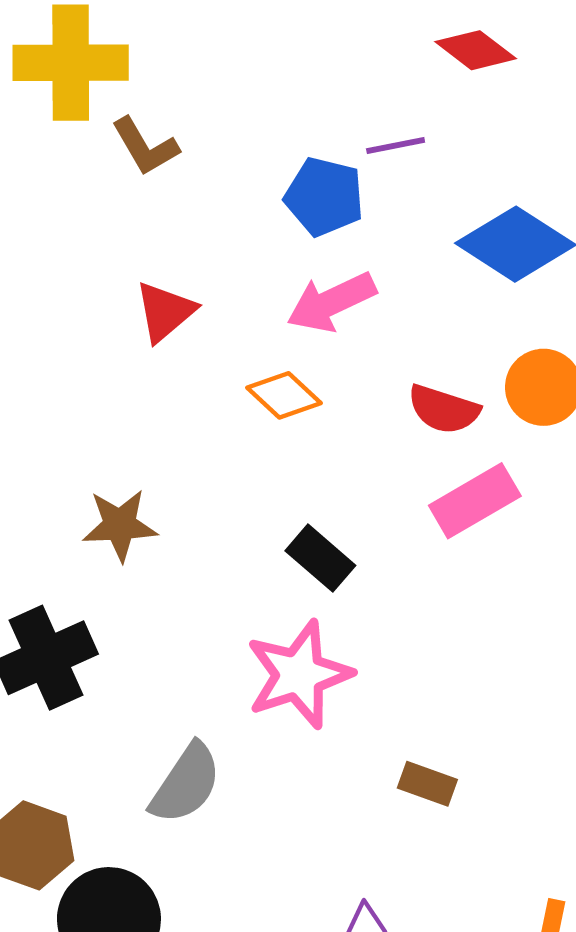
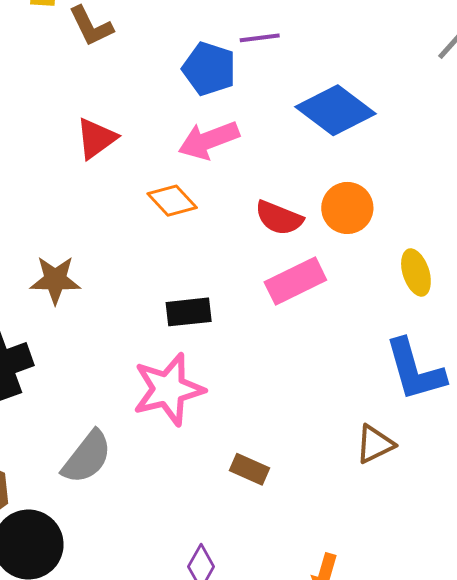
black rectangle: (320, 558) -> (189, 312), turned -51

